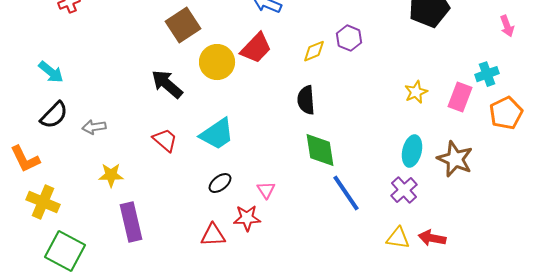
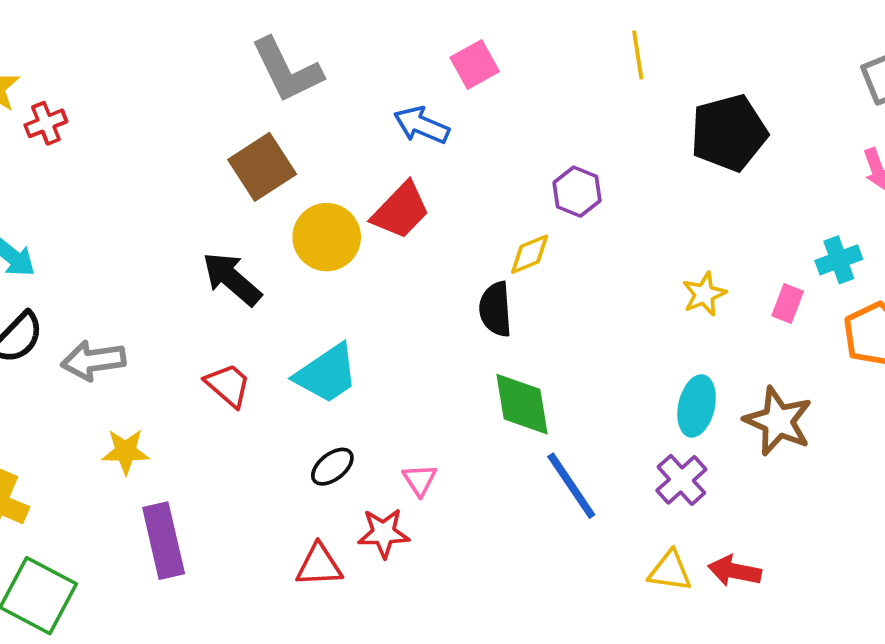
yellow diamond: (314, 51) -> (530, 254), moved
pink rectangle: (460, 97) -> (788, 304), size x0.7
gray arrow: (94, 127) -> (93, 360), size x1.4

